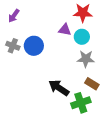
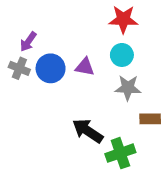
purple arrow: (14, 16) -> (28, 42), moved
purple triangle: (65, 30) -> (85, 67), moved
brown rectangle: (92, 84) -> (150, 119), moved, turned -32

